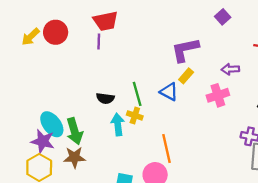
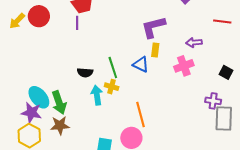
yellow rectangle: (186, 76) -> (155, 50), turned -32

